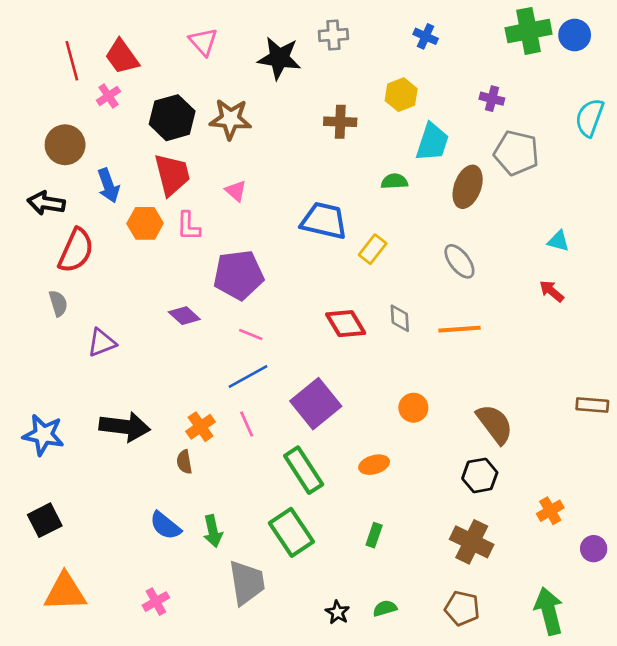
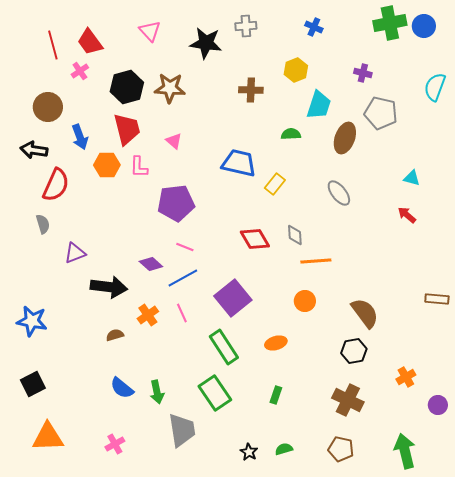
purple diamond: (184, 316) -> (151, 264), moved
orange line: (459, 329) -> (316, 261), moved
black arrow: (125, 427) -> (109, 287), moved
brown semicircle: (184, 462) -> (115, 335), moved, turned 84

